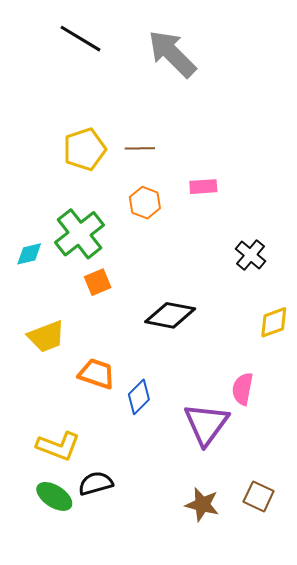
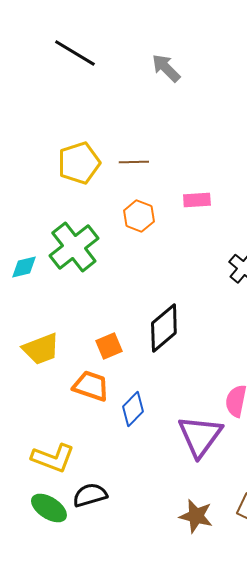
gray arrow: (172, 54) -> (166, 68), size x0.6
orange square: (98, 282) -> (109, 346), moved
black diamond: (170, 315) -> (164, 328), turned -51

